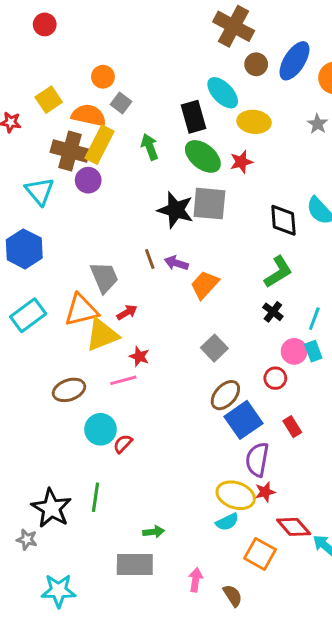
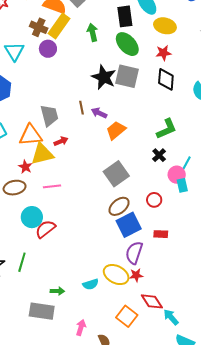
brown cross: (70, 151) -> (39, 27), size x0.7
red star: (241, 162) -> (163, 53), moved
black diamond: (283, 220) -> (166, 79), moved
gray square: (214, 348) -> (116, 174), size x1.4
pink circle: (294, 351) -> (177, 175), moved
red star: (139, 356) -> (25, 167), moved
red rectangle: (292, 427) -> (161, 234), turned -64
red semicircle: (123, 444) -> (45, 229), size x1.5
cyan semicircle: (227, 522) -> (91, 284), moved

